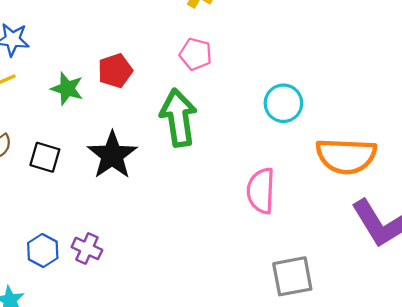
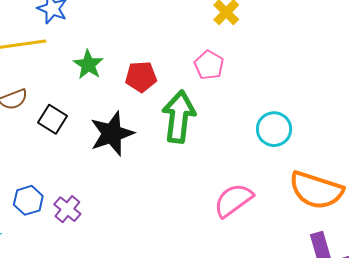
red pentagon: (115, 71) -> (141, 77), moved
pink semicircle: (261, 191) -> (233, 200), turned 36

